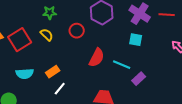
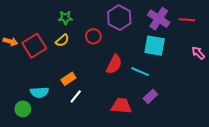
yellow semicircle: (47, 35) -> (62, 40), turned 96
cyan square: (136, 40) -> (155, 46), size x1.5
cyan semicircle: (25, 74) -> (39, 92), moved
purple rectangle: (139, 79) -> (150, 96), moved

